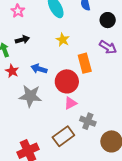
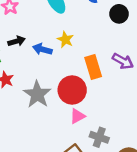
purple arrow: (108, 47) -> (123, 61), moved
blue arrow: (39, 69) -> (42, 49), moved
gray star: (30, 96) -> (37, 94), moved, turned 30

